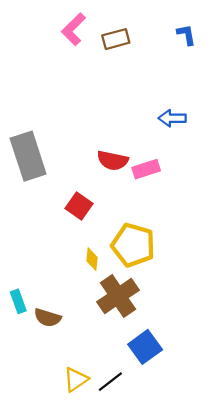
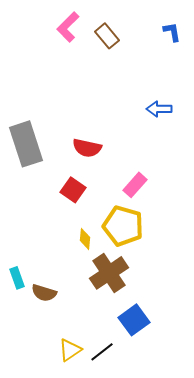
brown rectangle: (116, 39) -> (107, 36), turned 65
red semicircle: (113, 160) -> (87, 148), moved
pink rectangle: (146, 169) -> (135, 185), moved, turned -30

